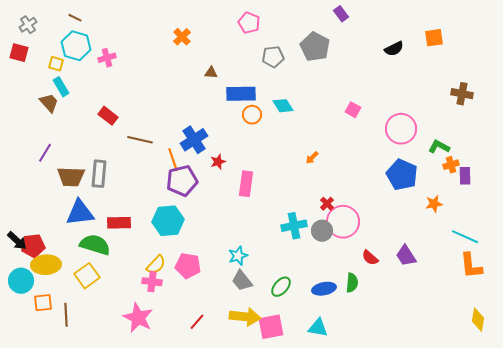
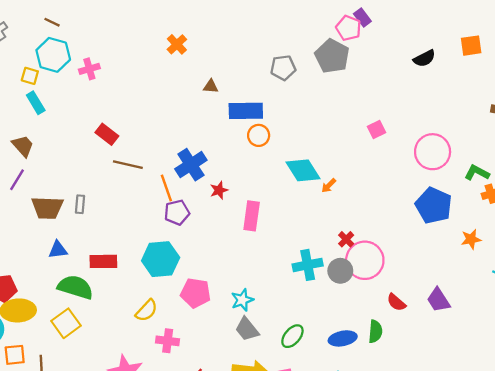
pink pentagon: (249, 23) -> (348, 28), moved
brown trapezoid: (49, 103) -> (23, 146), moved
cyan diamond: (283, 106) -> (303, 170), moved, size x1.4
pink square: (353, 110) -> (376, 130), turned 35
red rectangle: (108, 116) -> (107, 134), moved
gray rectangle: (99, 174) -> (80, 204), size x0.6
purple pentagon: (182, 181) -> (177, 212), size x0.7
blue triangle: (80, 213) -> (58, 250), size x0.6
pink pentagon: (188, 266) -> (196, 293), moved
pink cross: (152, 282) -> (168, 341), moved

